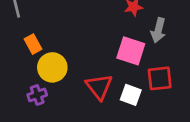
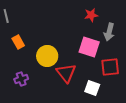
yellow circle: (52, 67) -> (47, 56), moved
white square: (131, 95) -> (92, 88), moved

